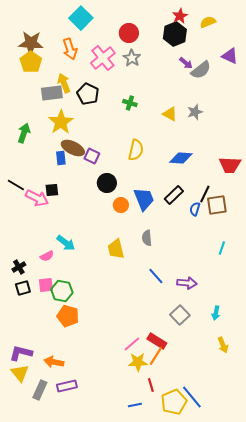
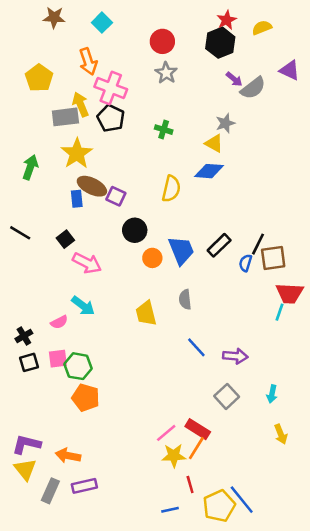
cyan square: (81, 18) -> (102, 23), size x0.7
brown star: (31, 43) -> (54, 17), moved, size x0.7
pink cross: (103, 58) -> (111, 88), moved, turned -30
gray star: (195, 112) -> (225, 123), moved
blue diamond: (181, 158) -> (209, 171), moved
red trapezoid: (230, 165) -> (290, 293), moved
black square: (52, 190) -> (65, 239), turned -32
pink arrow: (37, 198) -> (87, 263), moved

